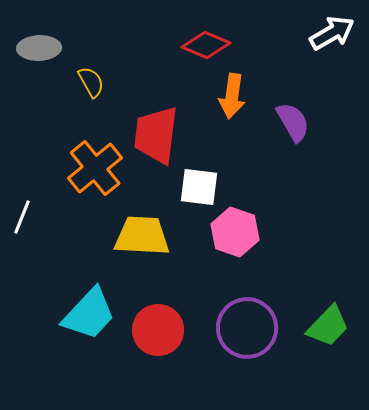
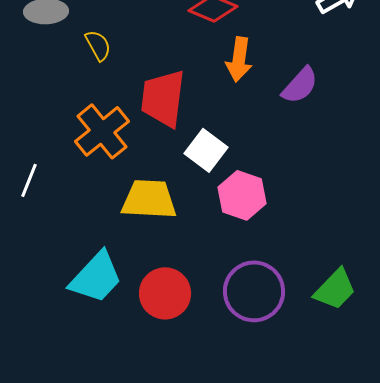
purple semicircle: (293, 122) -> (300, 85), turned 72
white square: (199, 187) -> (206, 150), turned 30

